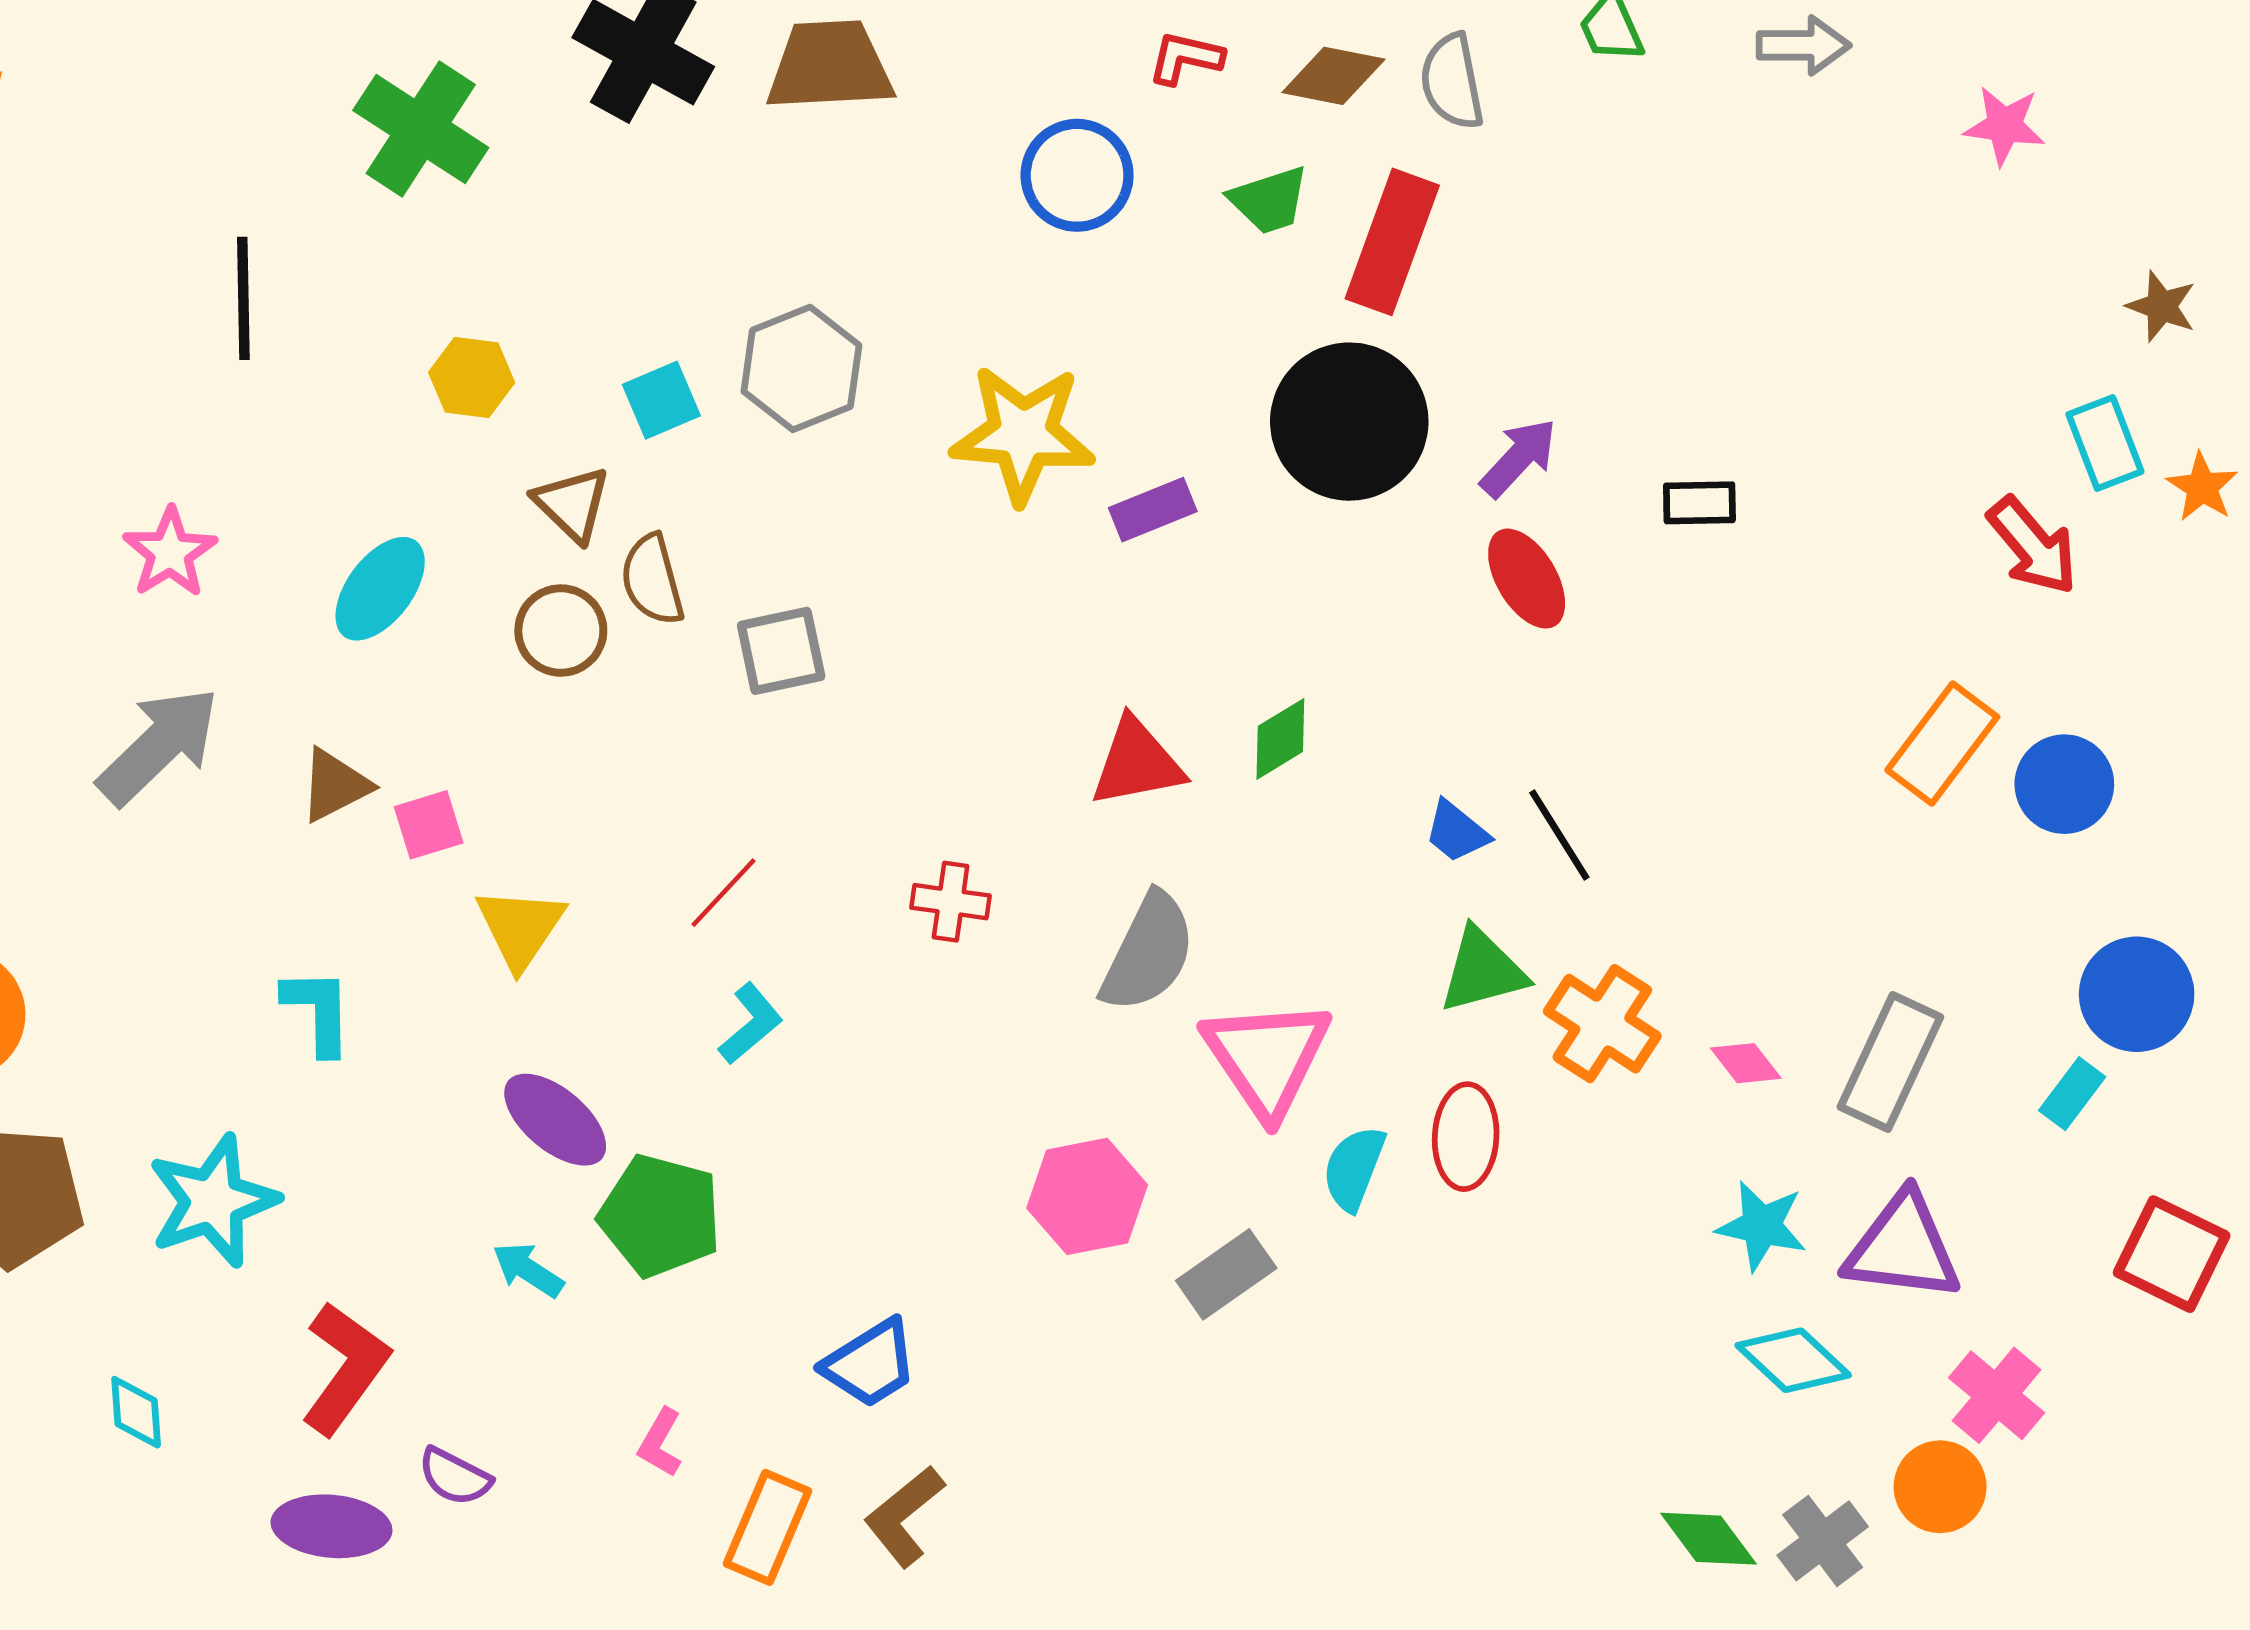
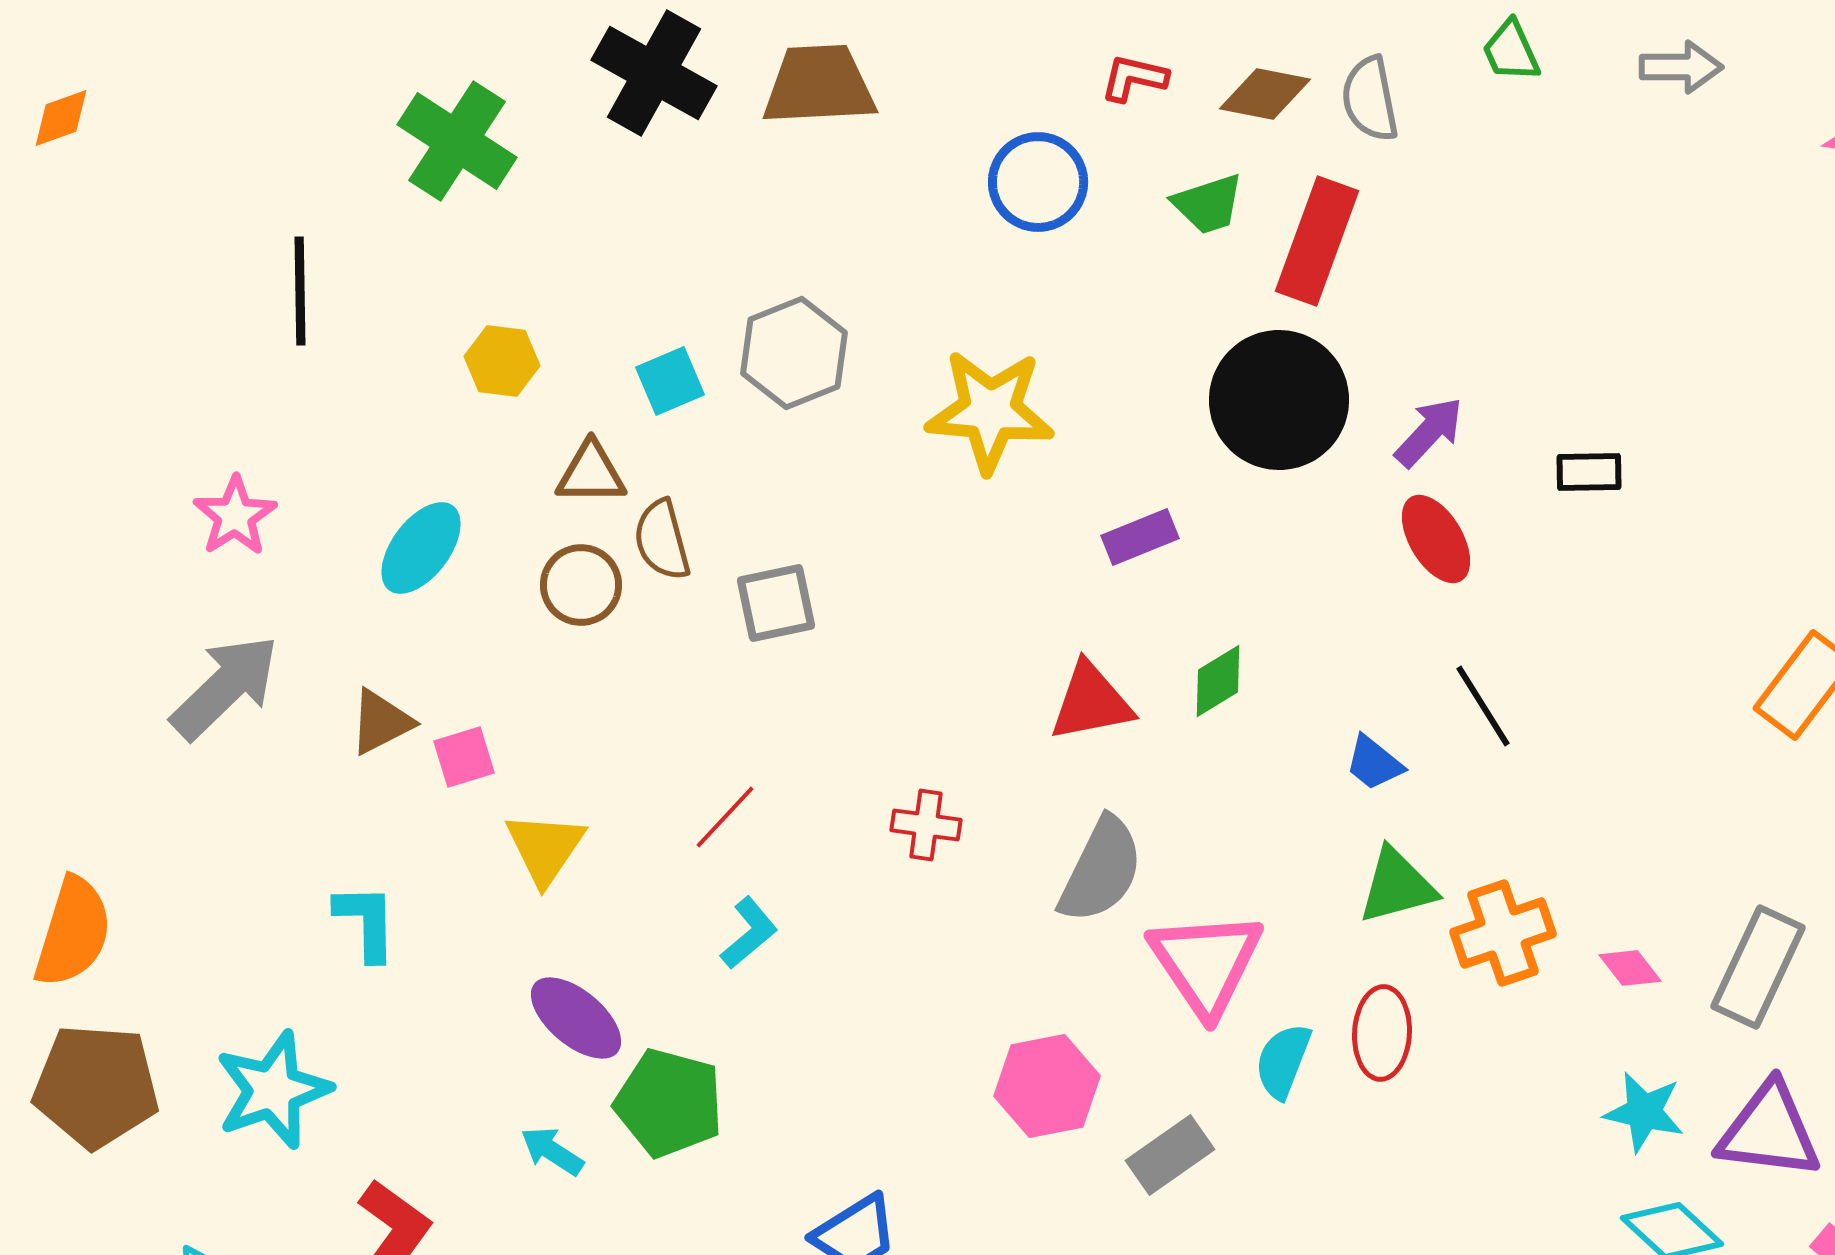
brown triangle: (572, 504) -> (591, 473), turned -44
purple rectangle: (1153, 510) -> (1140, 537), moved
black line: (1559, 835) -> (1483, 706), moved
orange cross: (1602, 1024) -> (1503, 933), turned 38

